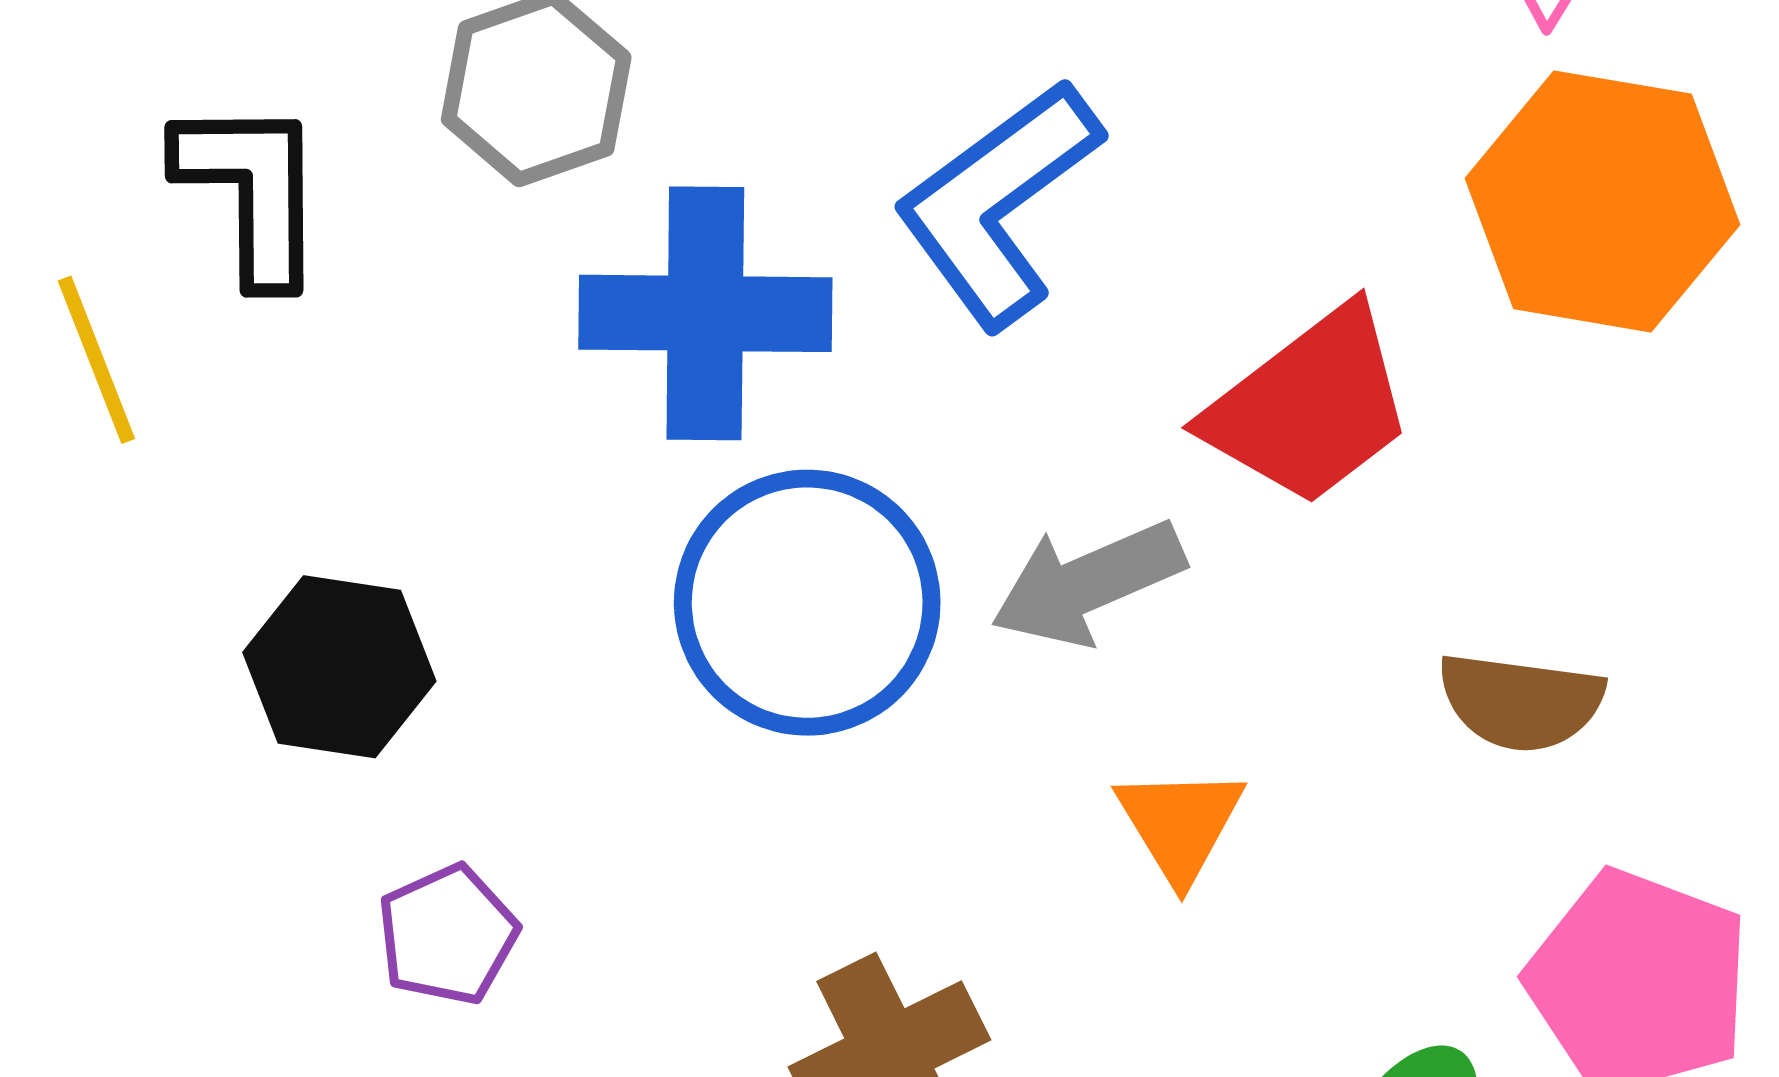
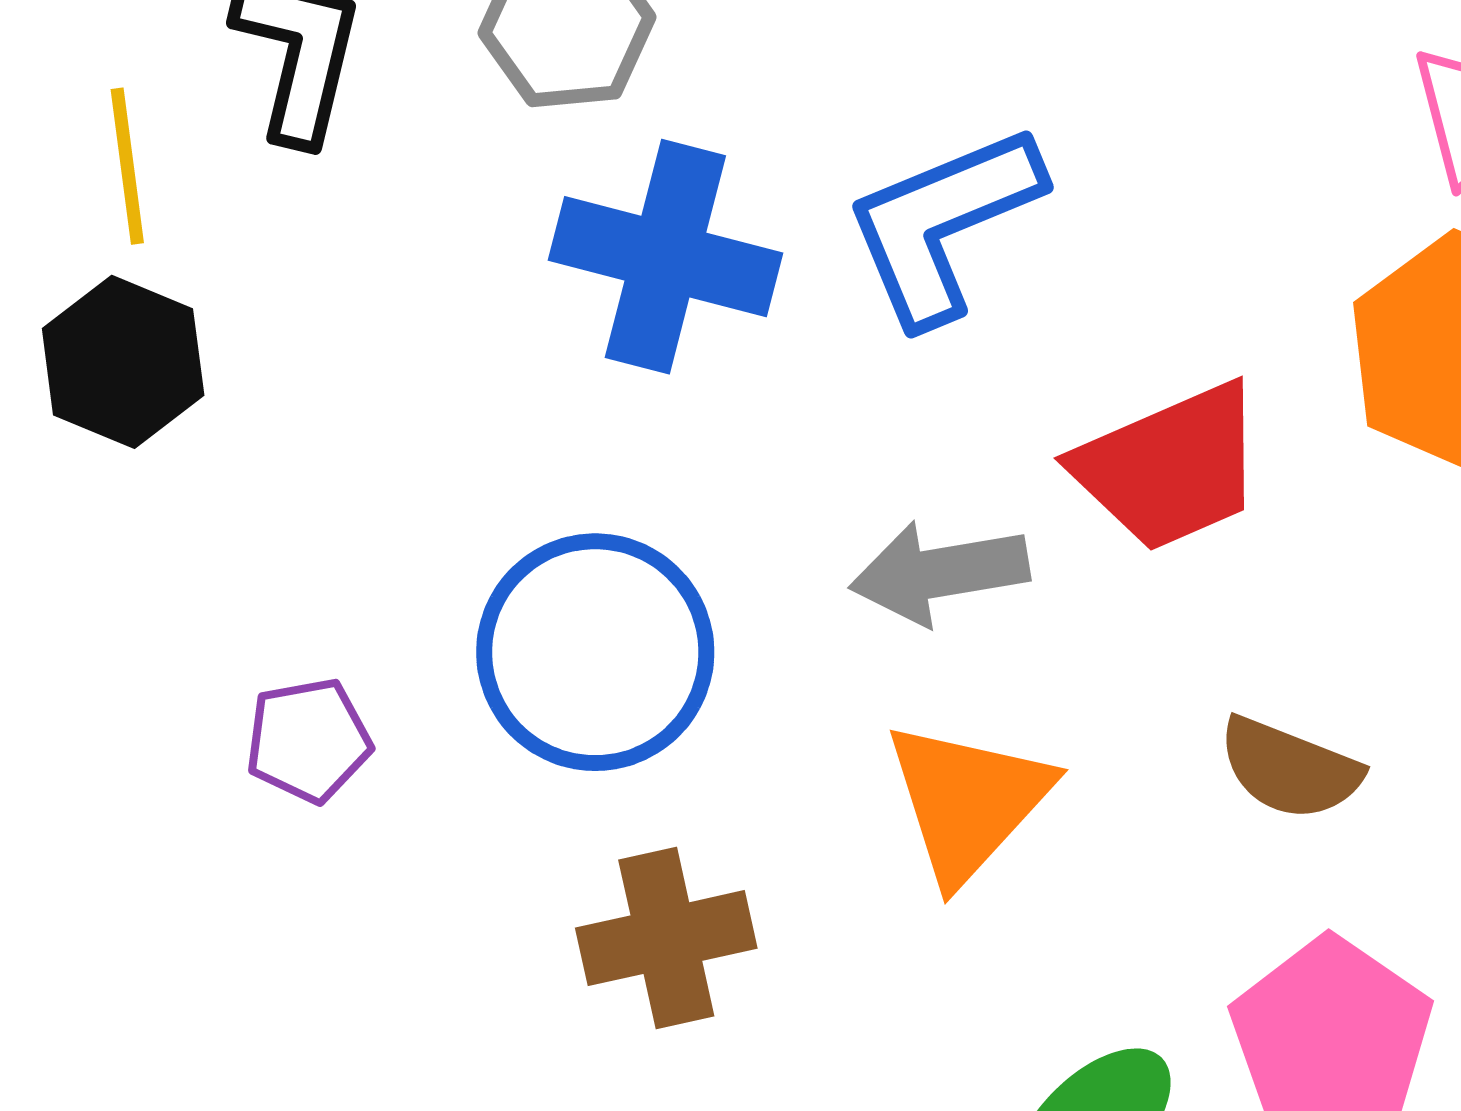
blue circle: (807, 603) -> (595, 652), moved
black hexagon: (339, 667) -> (123, 362), moved
orange triangle: (1180, 824) -> (968, 801), size x1.5

